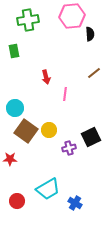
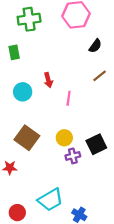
black semicircle: (90, 34) -> (95, 46), moved, turned 40
cyan circle: (15, 108) -> (23, 92), moved
yellow circle: (49, 130) -> (64, 138), moved

